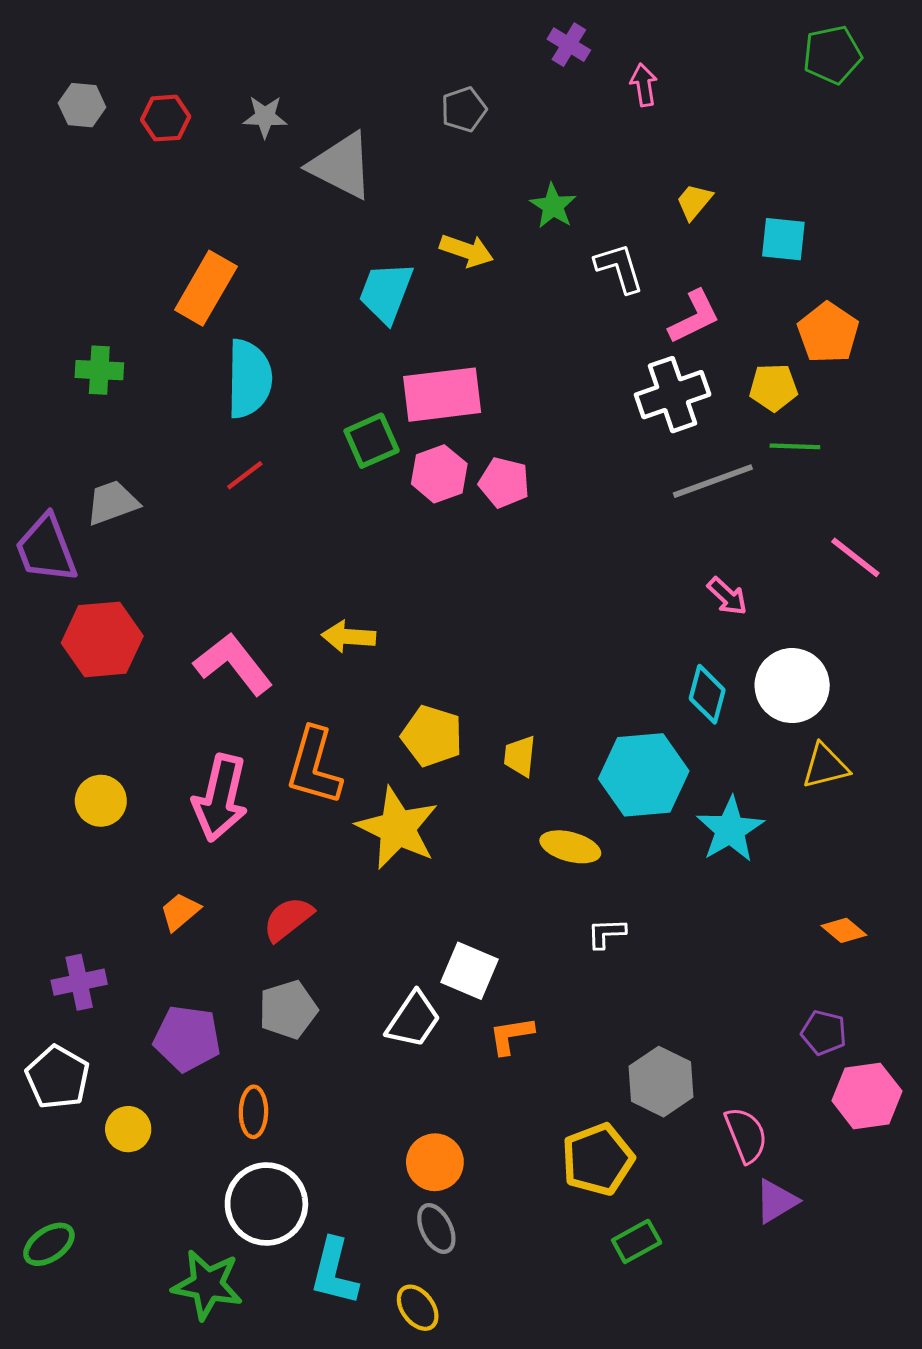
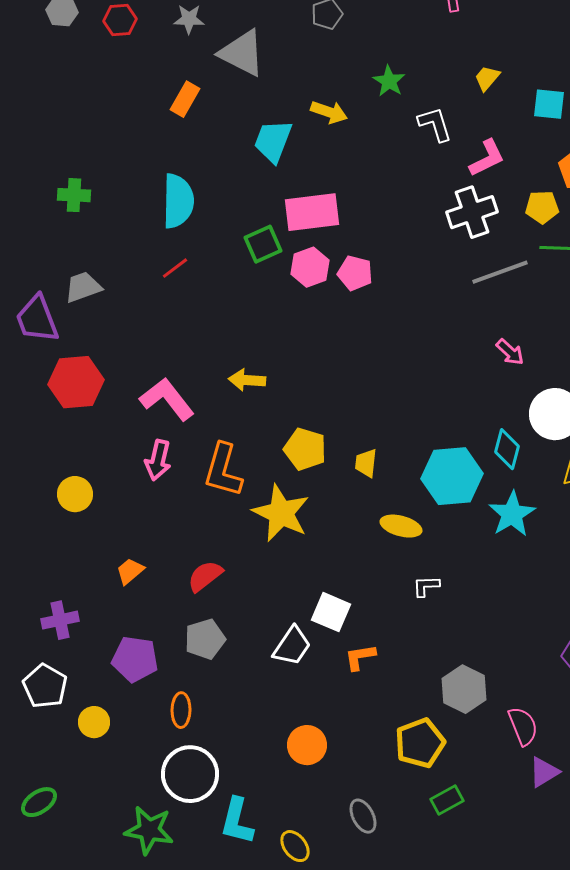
orange rectangle: (206, 288) -> (185, 99), moved, size x0.7
cyan diamond: (707, 694) -> (507, 449), moved
pink arrow: (220, 798) -> (158, 460), moved, size x0.7
gray ellipse: (436, 1228) -> (363, 816), moved

